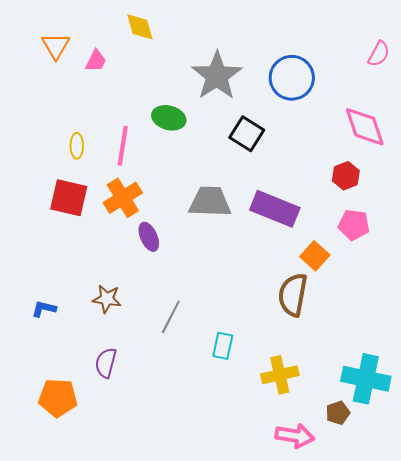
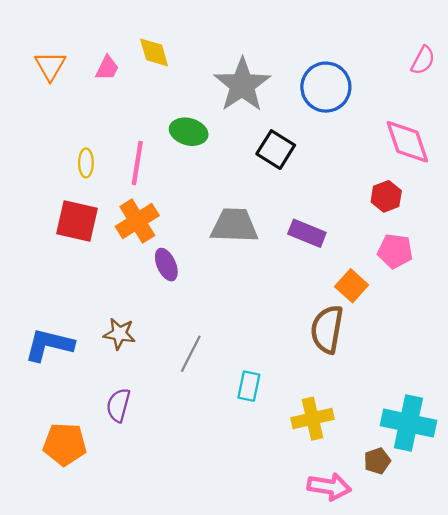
yellow diamond: (140, 27) -> (154, 52), moved
orange triangle: (56, 46) -> (50, 66), moved
purple rectangle: (275, 209) -> (307, 233), size x0.7
blue L-shape: (44, 309) -> (49, 345), size x1.8

